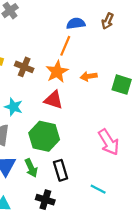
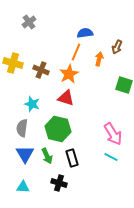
brown arrow: (108, 21) -> (117, 47), moved
orange arrow: (89, 76) -> (99, 59), moved, turned 112
cyan line: (98, 189) -> (111, 157), moved

